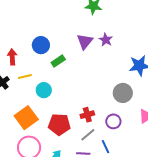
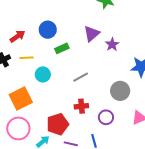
purple star: (106, 40) -> (112, 44), moved
red arrow: (12, 57) -> (17, 36), turned 49
red pentagon: (59, 124) -> (58, 124), moved, turned -30
gray line: (88, 135) -> (81, 77), moved

